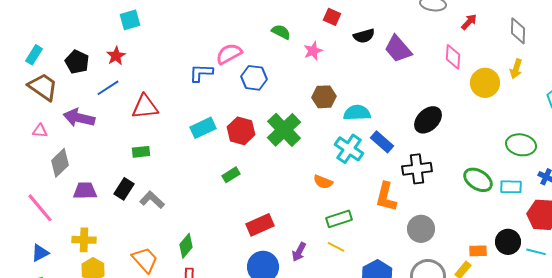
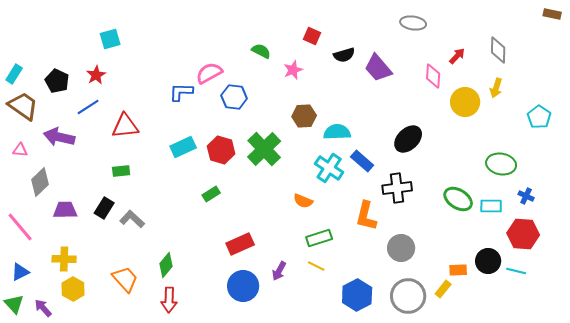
red arrow: (469, 22) -> (457, 56), moved

